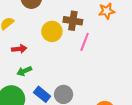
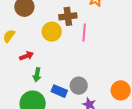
green arrow: (24, 71) -> (37, 75), turned -40

